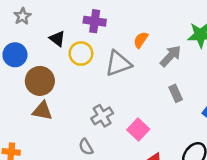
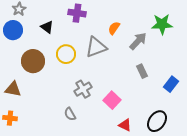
yellow circle: (81, 54) -> (66, 54), moved
blue circle: (15, 55) -> (13, 30), moved
brown triangle: (42, 111) -> (13, 89), moved

